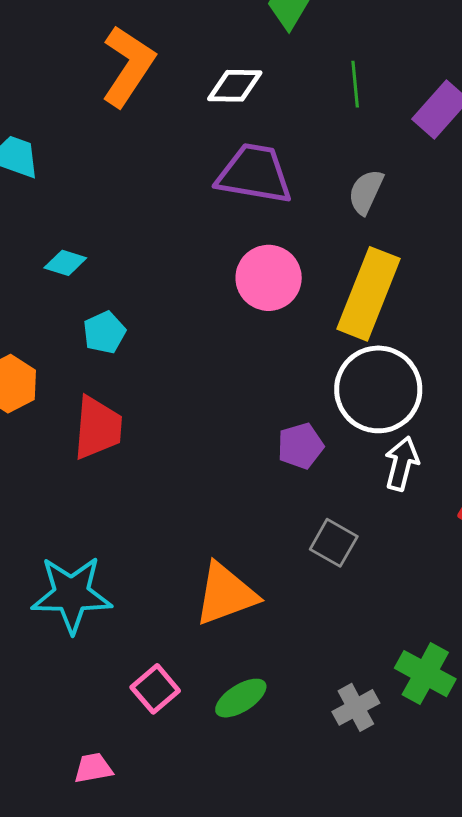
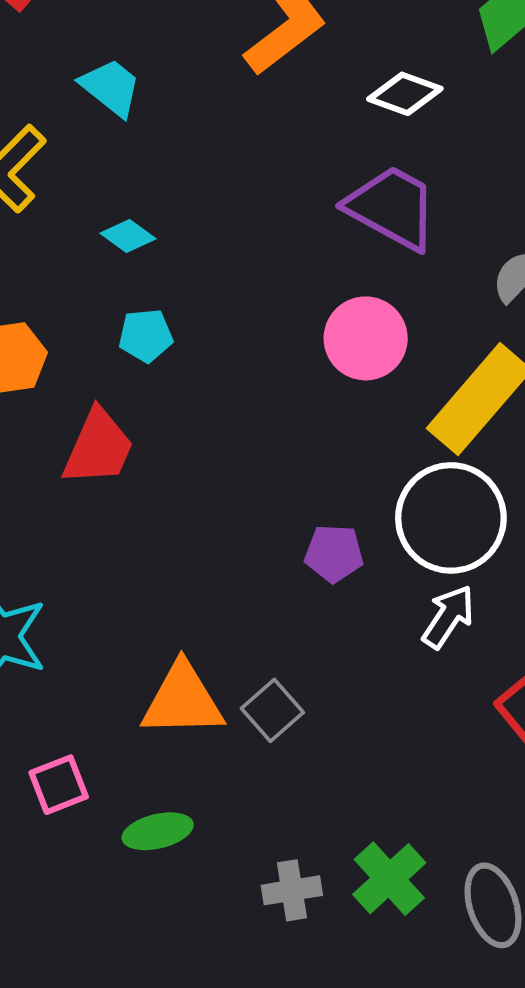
gray square: (334, 543) -> (272, 710), moved

